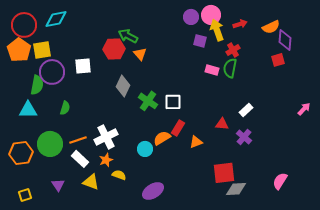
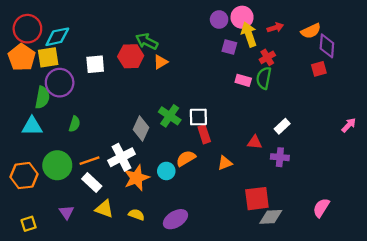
cyan diamond: (56, 19) -> (57, 37), moved
orange triangle: (140, 54) -> (161, 62), turned 40
white square: (83, 66) -> (95, 64), moved
gray diamond: (123, 86) -> (141, 129), moved
red rectangle: (178, 128) -> (204, 134), moved, turned -49
purple cross: (244, 137) -> (280, 157), turned -35
orange star: (106, 160) -> (136, 178), moved, size x1.6
yellow semicircle: (119, 175) -> (136, 215), moved

